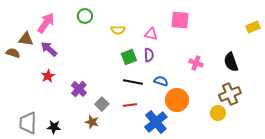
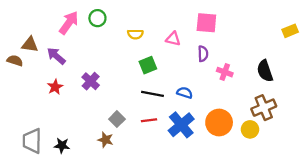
pink arrow: (46, 23) -> (69, 23), moved
purple semicircle: (149, 55) -> (203, 54), moved
purple cross: (79, 89) -> (91, 81), moved
orange circle: (177, 100) -> (219, 123), moved
blue cross: (156, 122) -> (181, 125), moved

